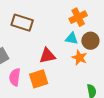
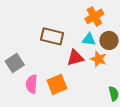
brown rectangle: (22, 23) -> (52, 36), moved
red triangle: (47, 56) -> (75, 58), moved

